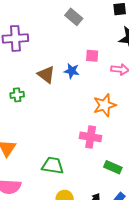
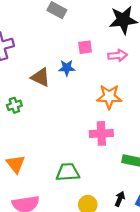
orange star: (105, 105) -> (109, 97), turned 30

